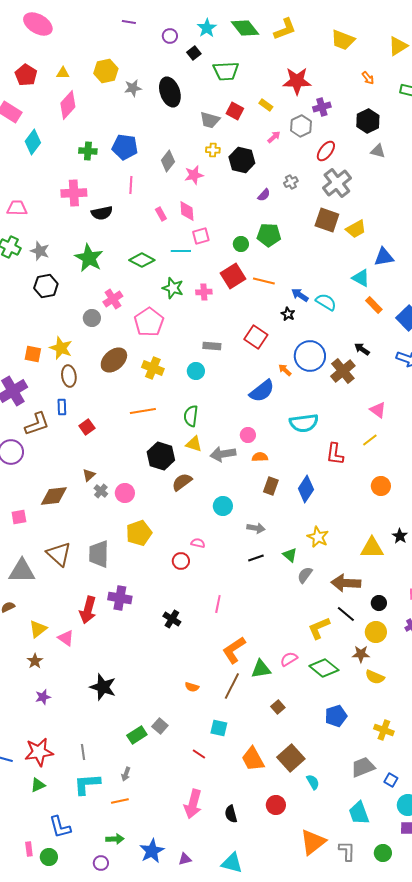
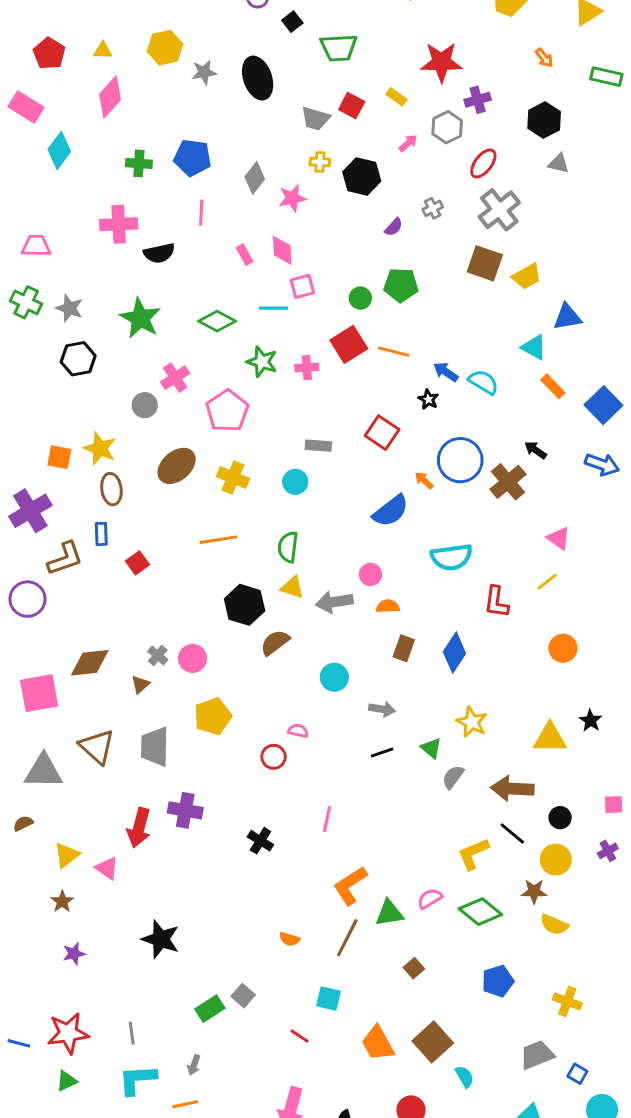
brown triangle: (89, 475) -> (140, 684), moved
pink square: (19, 517) -> (39, 693), size x1.8

